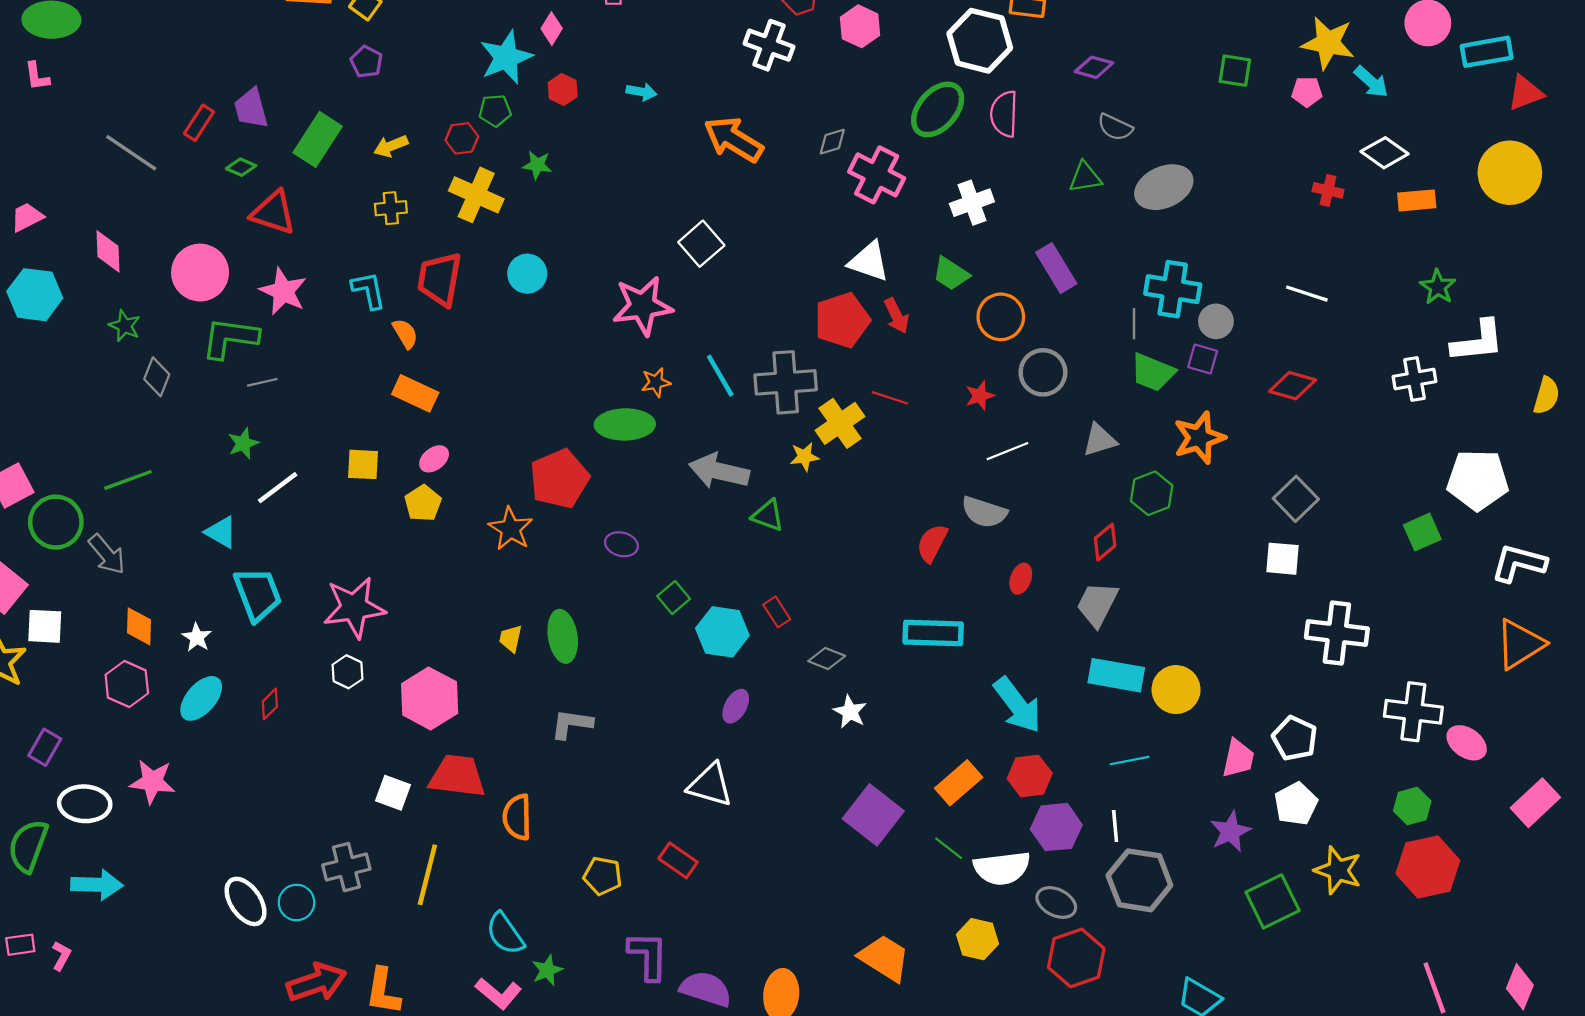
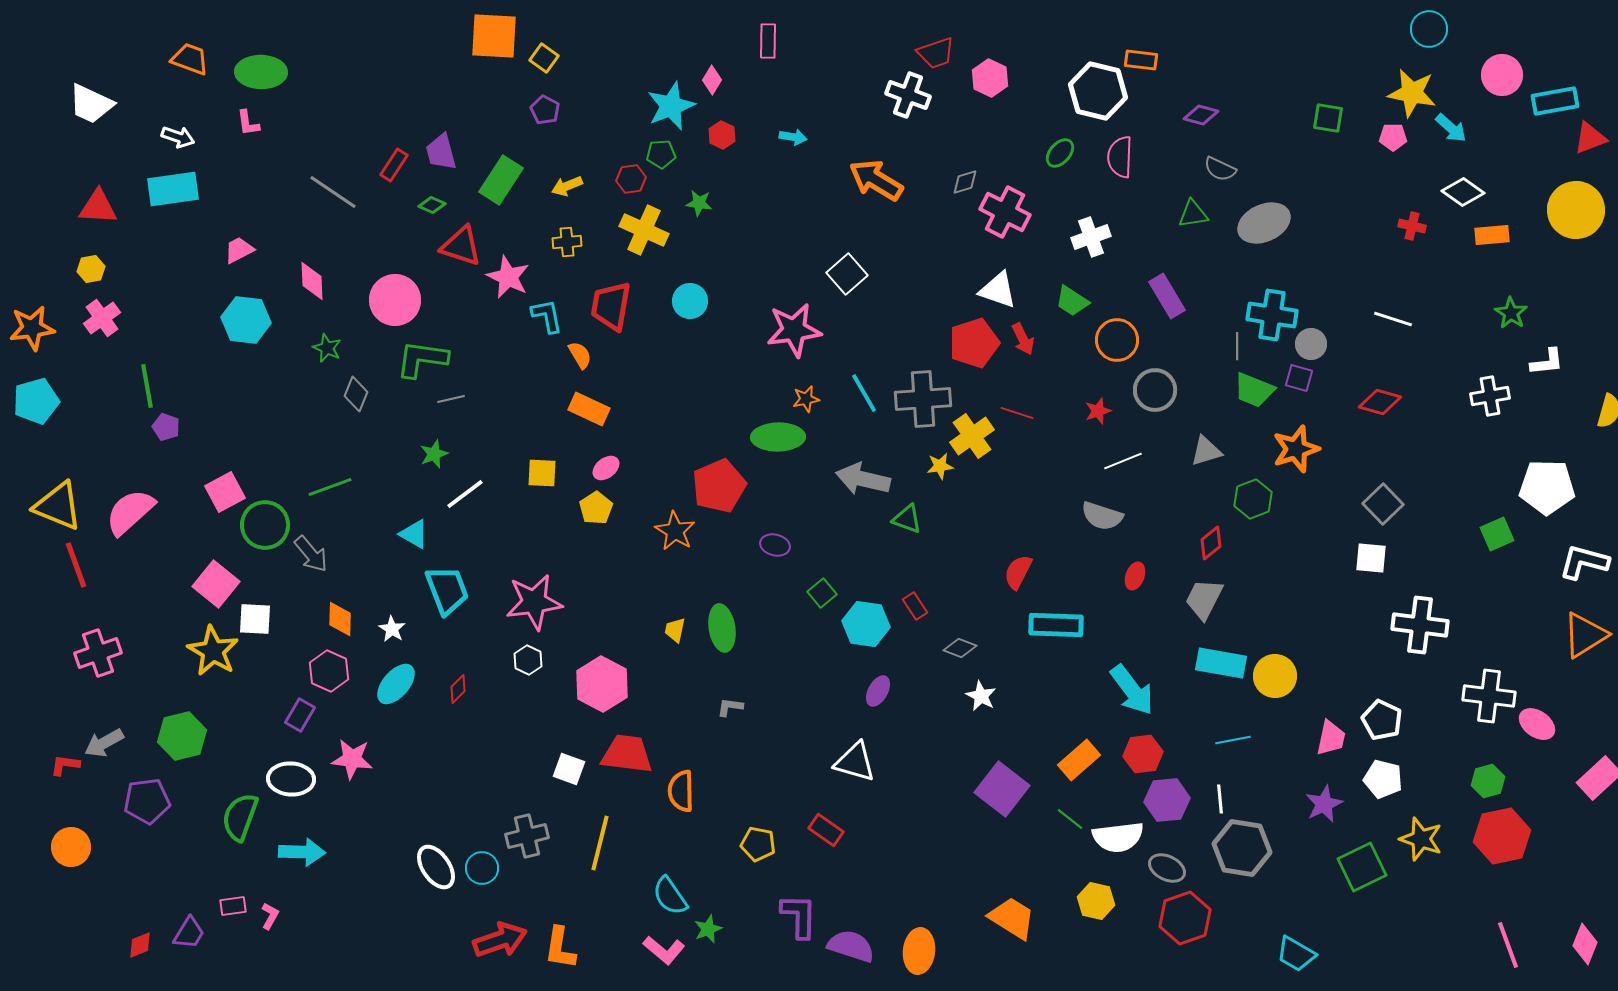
green ellipse: (938, 109) -> (1060, 153), size x0.6
pink star: (283, 291) -> (508, 277), moved
white L-shape: (1478, 341) -> (1547, 362), size x0.7
red semicircle: (932, 543) -> (1018, 572), moved
gray L-shape: (572, 724) -> (730, 707), size x0.7
purple rectangle: (45, 747) -> (300, 715), moved
white pentagon: (1296, 804) -> (1383, 779), turned -30

